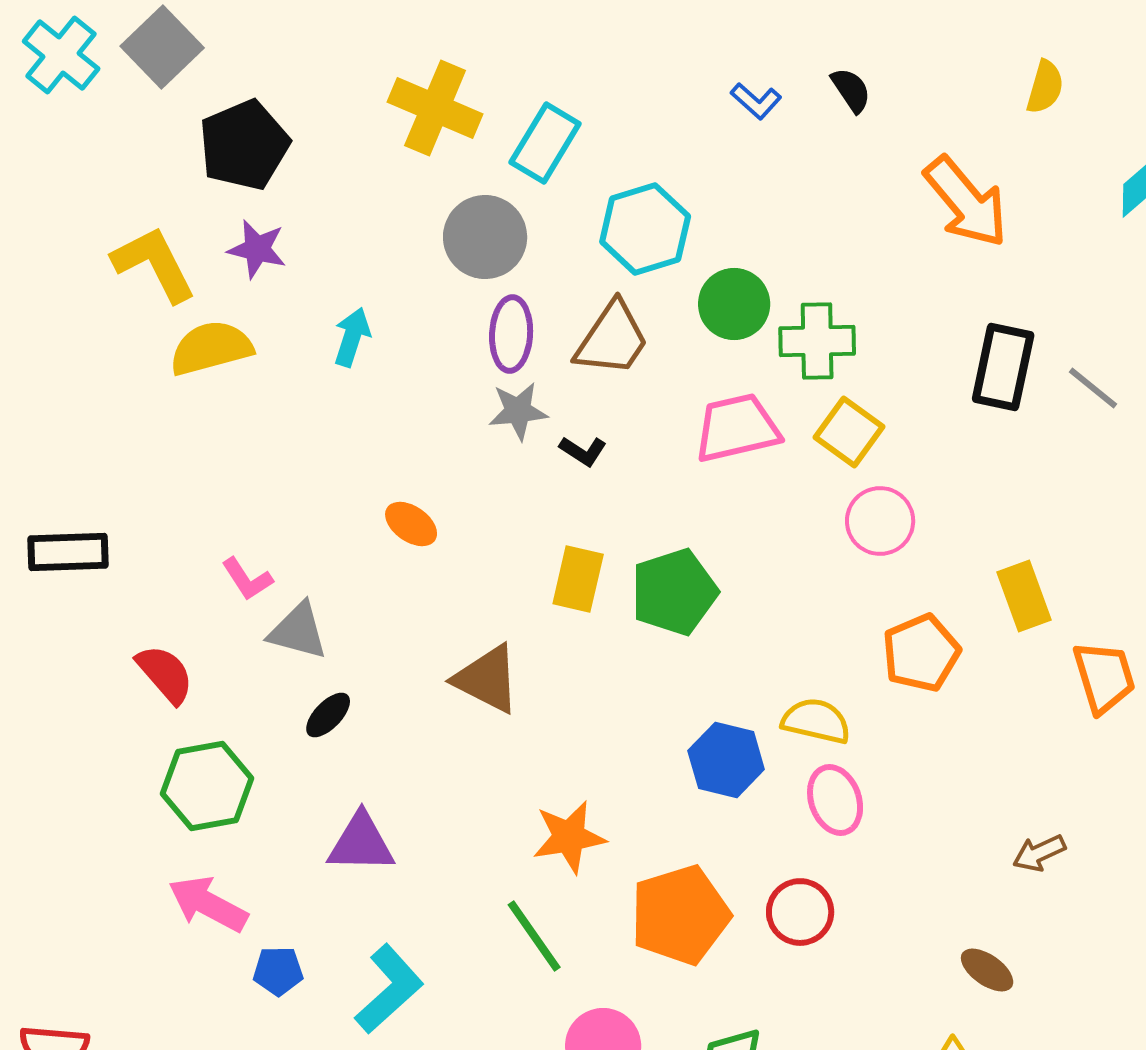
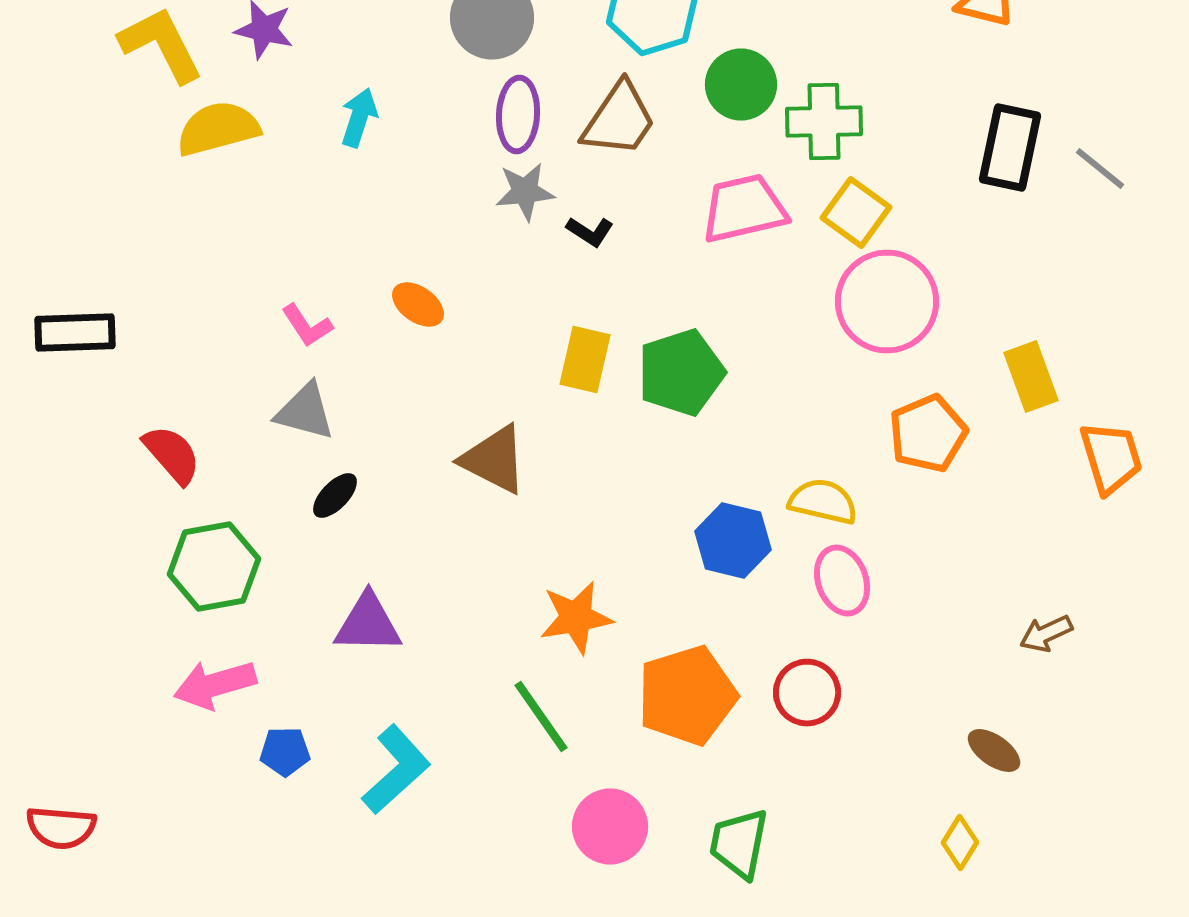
pink circle: (880, 521) -> (887, 302), size x1.5
pink L-shape: (247, 579) -> (307, 326), moved
pink arrow: (208, 904) -> (215, 684), turned -44

